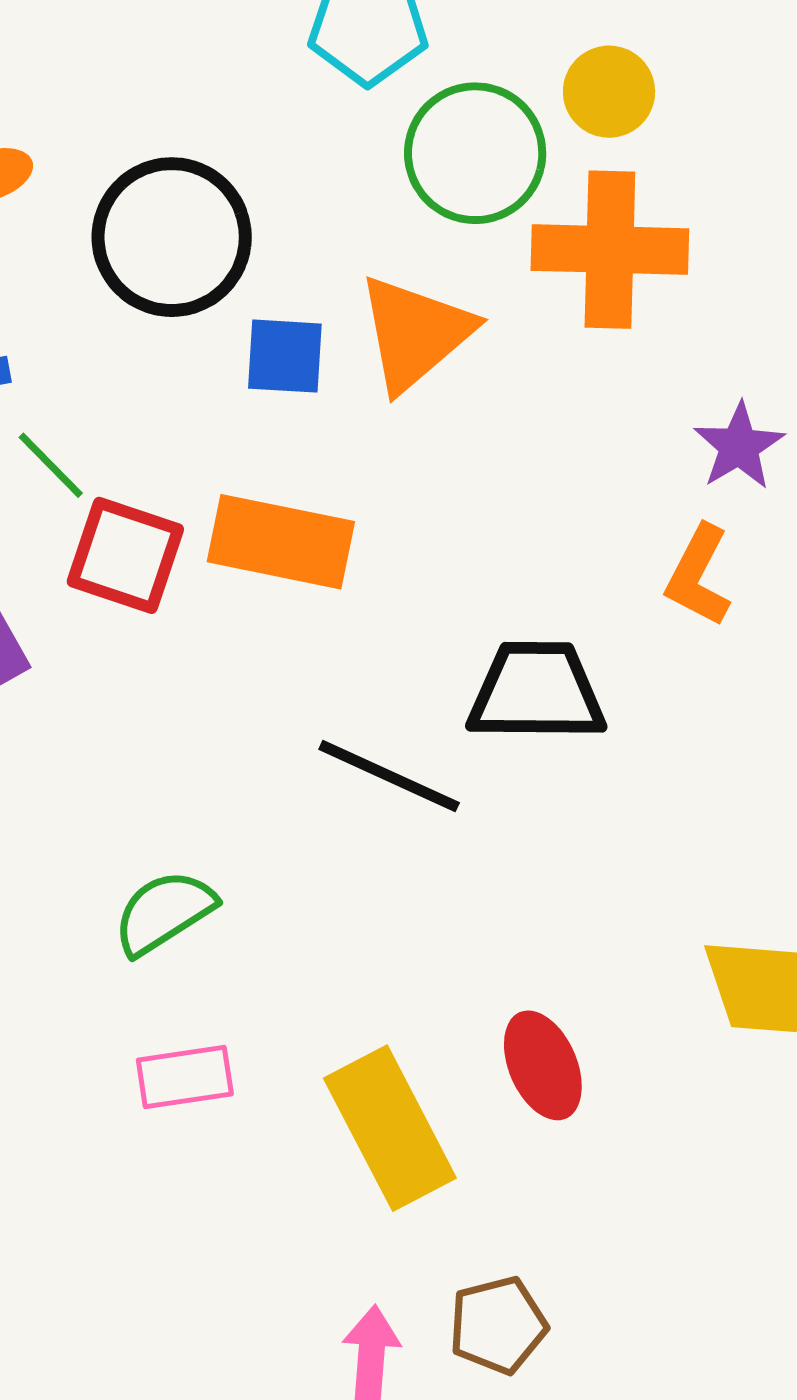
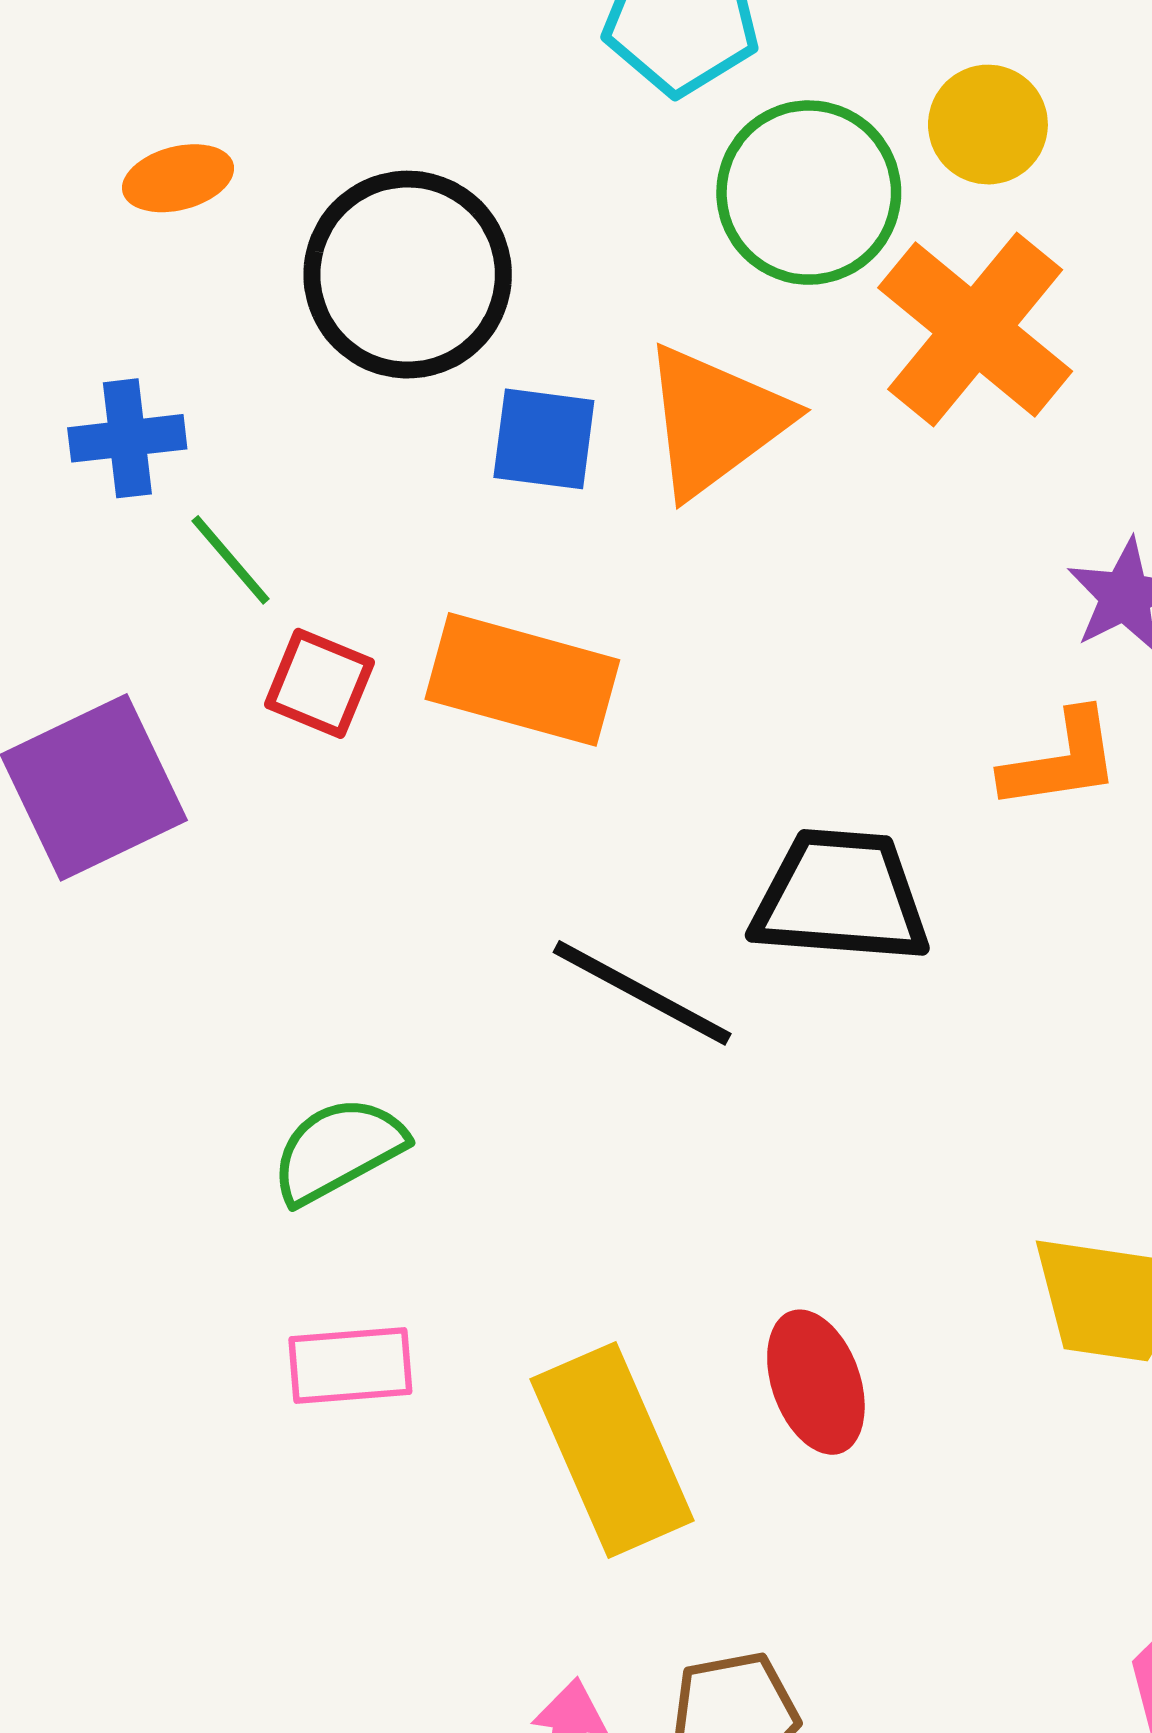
orange cross: (610, 250) -> (975, 329), turned 34
red square: (125, 555) -> (319, 683), size x0.7
orange L-shape: (698, 576) -> (1061, 760), turned -130

